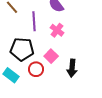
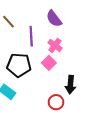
pink square: (51, 56) -> (49, 63), moved
red circle: (36, 69) -> (56, 102), moved

